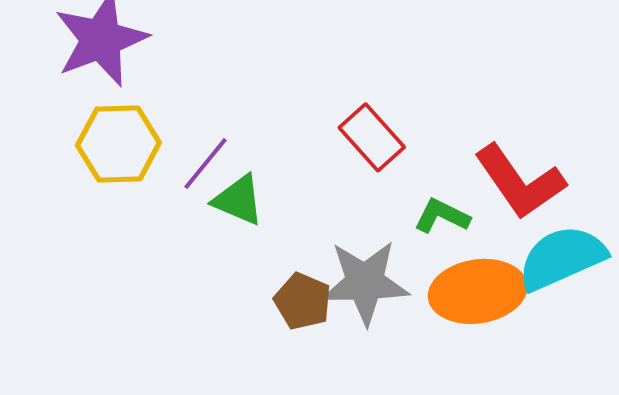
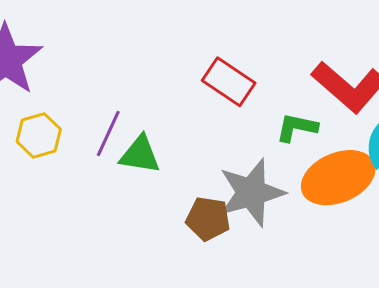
yellow hexagon: (118, 144) -> (39, 135), size x0.7

